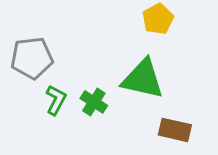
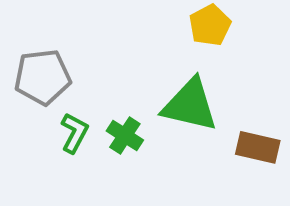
brown rectangle: (175, 130) -> (258, 147), moved

